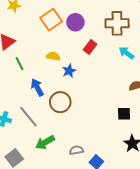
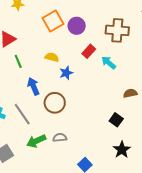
cyan arrow: (126, 53) -> (109, 63), moved
black square: (124, 114) -> (116, 120), turned 32
gray semicircle: (76, 150) -> (60, 138), moved

